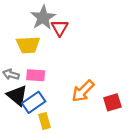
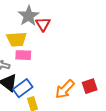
pink rectangle: (36, 75) -> (23, 55), moved
orange arrow: (83, 91) -> (65, 89), moved

